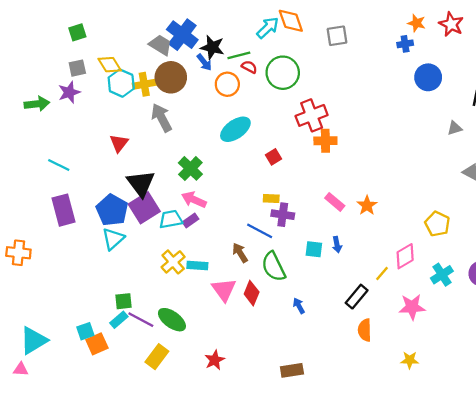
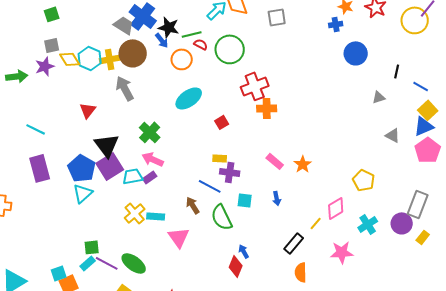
yellow diamond: (110, 65) -> (70, 59), moved
cyan square: (314, 249) -> (245, 200), moved
red diamond: (252, 293) -> (236, 266), moved

